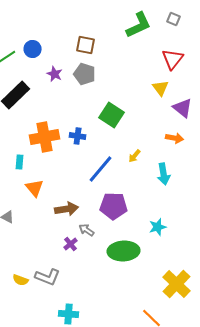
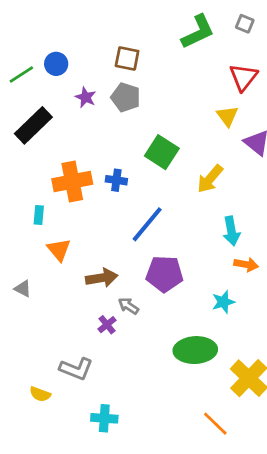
orange arrow: (175, 138) -> (246, 264), moved
yellow arrow: (135, 156) -> (210, 179), moved, size x1.6
green ellipse: (124, 251) -> (195, 350), moved
yellow semicircle: (21, 280) -> (40, 394), moved

